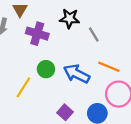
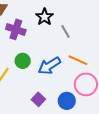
black star: (70, 18) -> (44, 17), turned 30
blue arrow: (77, 74) -> (49, 66), turned -60

